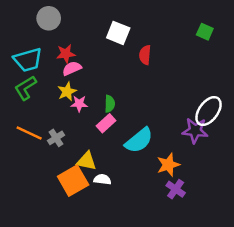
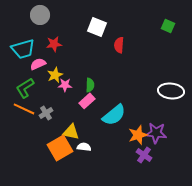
pink semicircle: (72, 68) -> (38, 64), moved
green L-shape: (25, 88) -> (25, 88), moved
white ellipse: (209, 111) -> (171, 91), turned 60
purple star: (195, 131) -> (156, 133), moved

